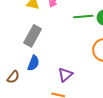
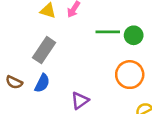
brown semicircle: (13, 77) -> (14, 82), moved, turned 72

